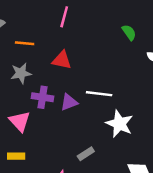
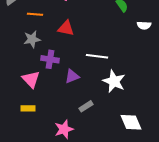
purple triangle: (69, 102) -> (72, 76), moved

